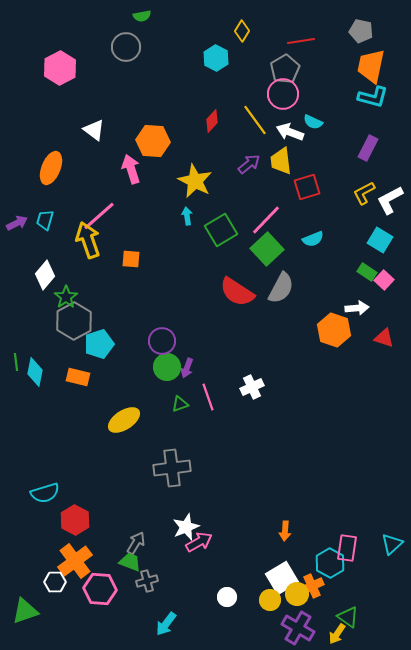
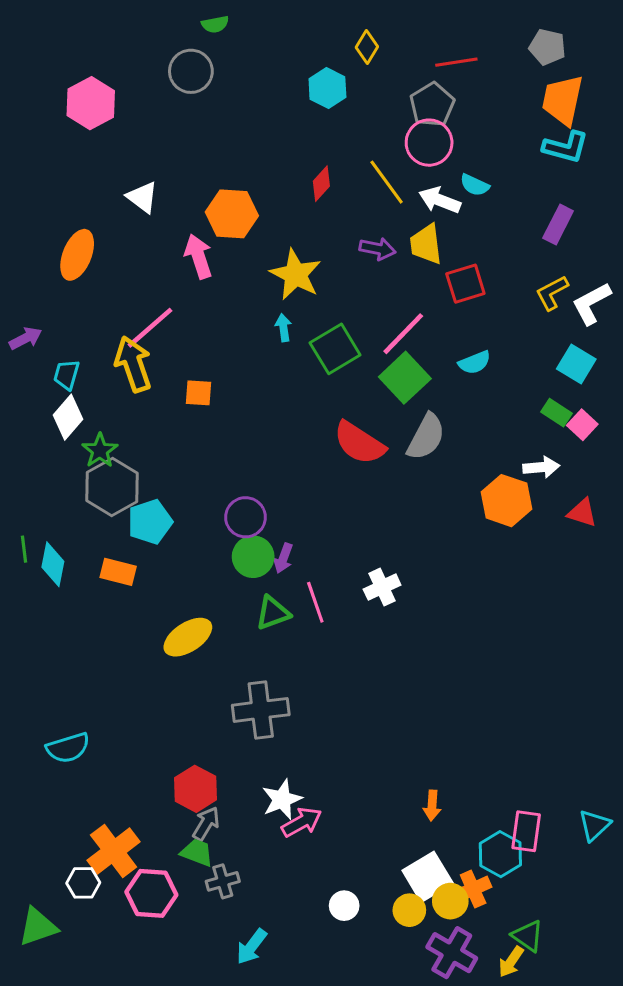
purple arrow: (249, 164) -> (377, 249), turned 50
cyan trapezoid: (45, 220) -> (67, 375), moved
green triangle: (180, 404) -> (273, 613), size x1.4
red hexagon: (75, 520) -> (195, 789), moved

